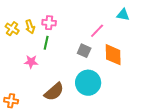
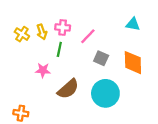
cyan triangle: (123, 15) -> (133, 24), moved
pink line: (97, 31) -> (88, 36), moved
brown semicircle: (54, 92) -> (68, 89), moved

